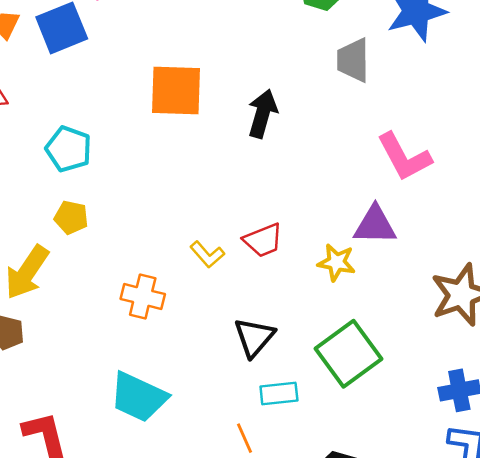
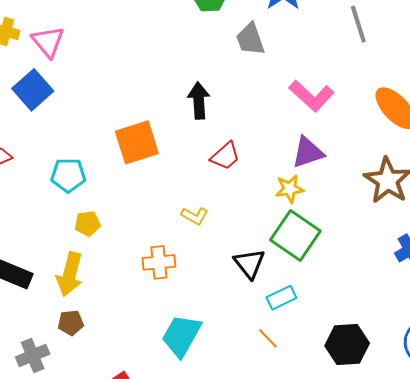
orange square: (176, 90) -> (137, 142), moved
red trapezoid: (263, 240) -> (225, 156), moved
green square: (348, 354) -> (295, 235), moved
cyan trapezoid: (138, 397) -> (181, 336), turned 114

